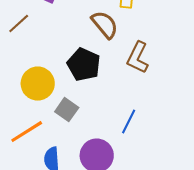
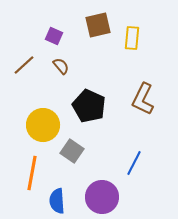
brown semicircle: (105, 25) -> (61, 66), moved, size x0.6
orange line: (27, 132) -> (32, 173), turned -48

